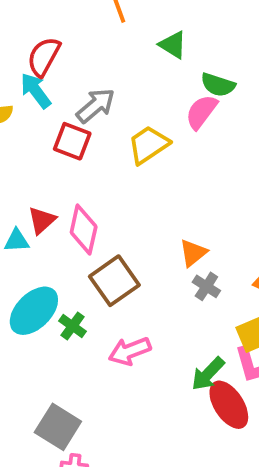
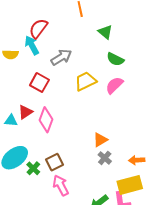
green semicircle: (218, 85) -> (115, 59), moved
pink semicircle: (201, 112) -> (114, 85), moved
red square: (72, 141) -> (39, 83), moved
brown square: (114, 281) -> (55, 162), moved, size x0.7
pink arrow: (130, 351) -> (61, 185), turned 75

